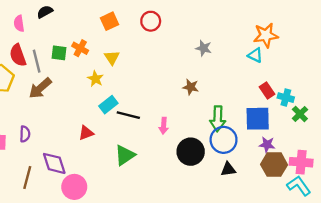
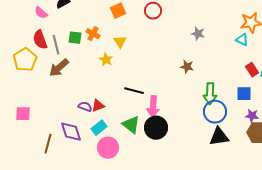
pink semicircle: (19, 24) -> (41, 13), turned -40
cyan rectangle: (108, 105) -> (99, 128), moved
blue square: (258, 119) -> (244, 94), size x0.7
pink arrow: (164, 126) -> (153, 107), moved, size x1.5
purple semicircle: (25, 134) -> (85, 107), moved, turned -72
black circle: (191, 152) -> (156, 128), moved
green triangle: (125, 155) -> (131, 125), turned -48
black triangle: (228, 169) -> (219, 137), size x1.5
pink circle: (74, 187) -> (108, 148), moved

